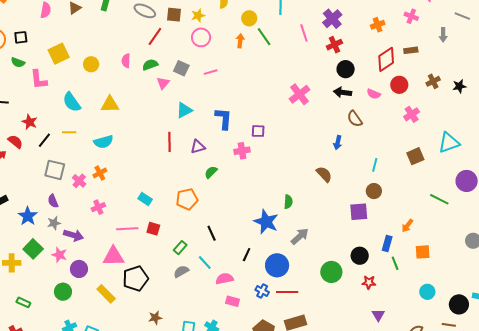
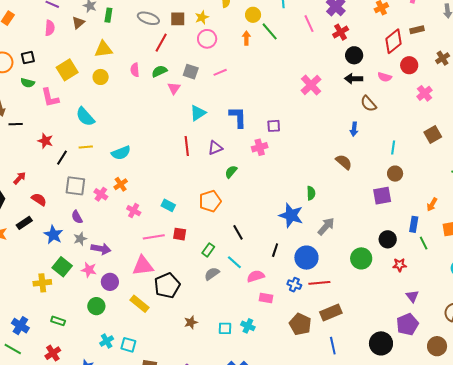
yellow triangle: (110, 104) -> (103, 49), moved
red semicircle: (15, 142) -> (39, 199), moved
pink cross: (98, 207) -> (134, 211), moved, turned -32

